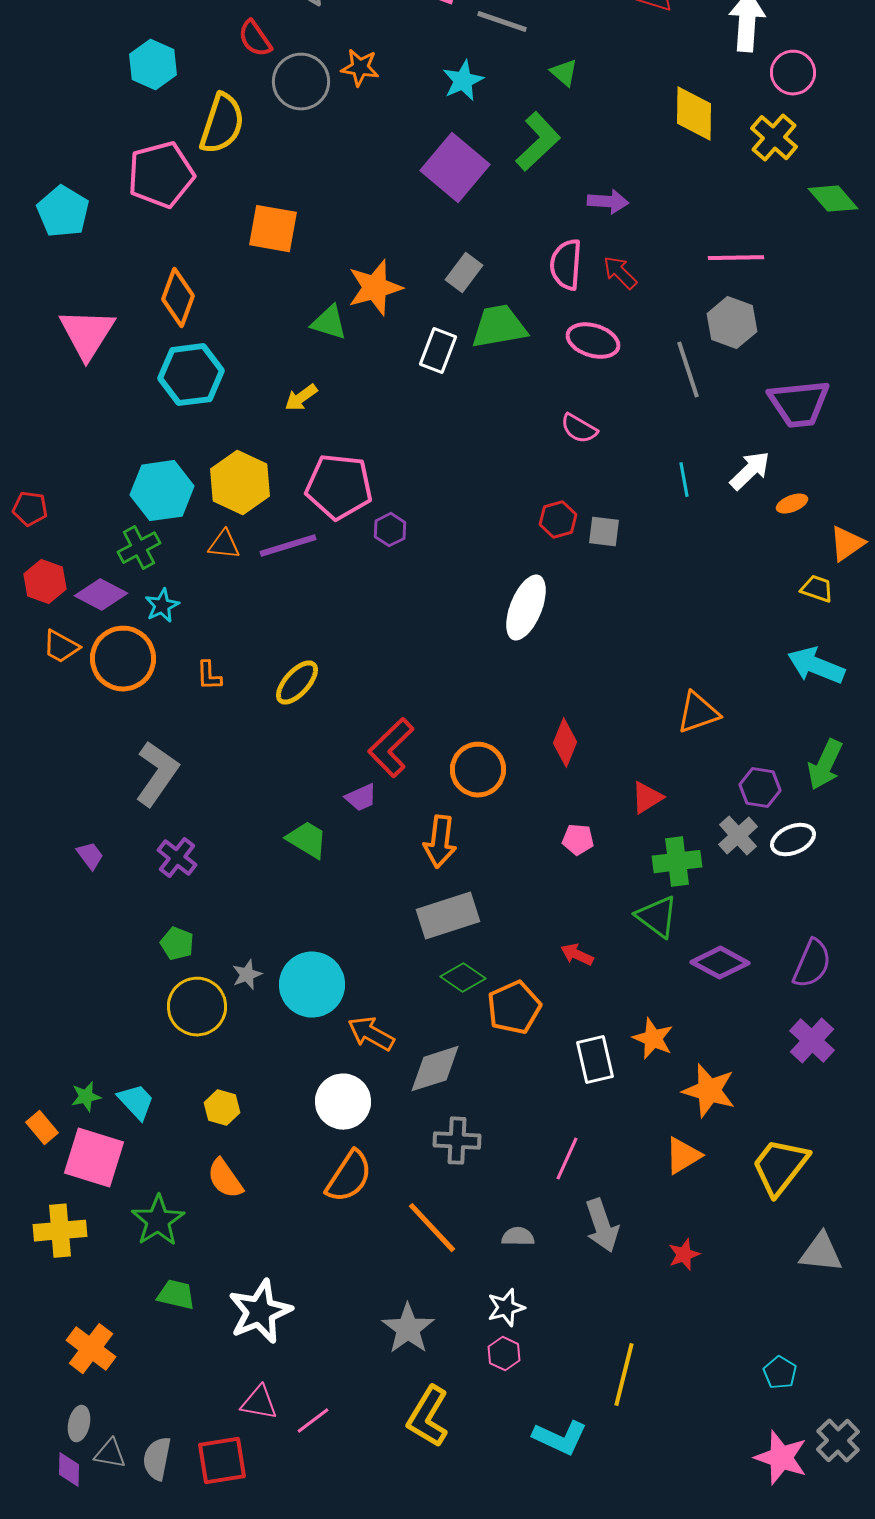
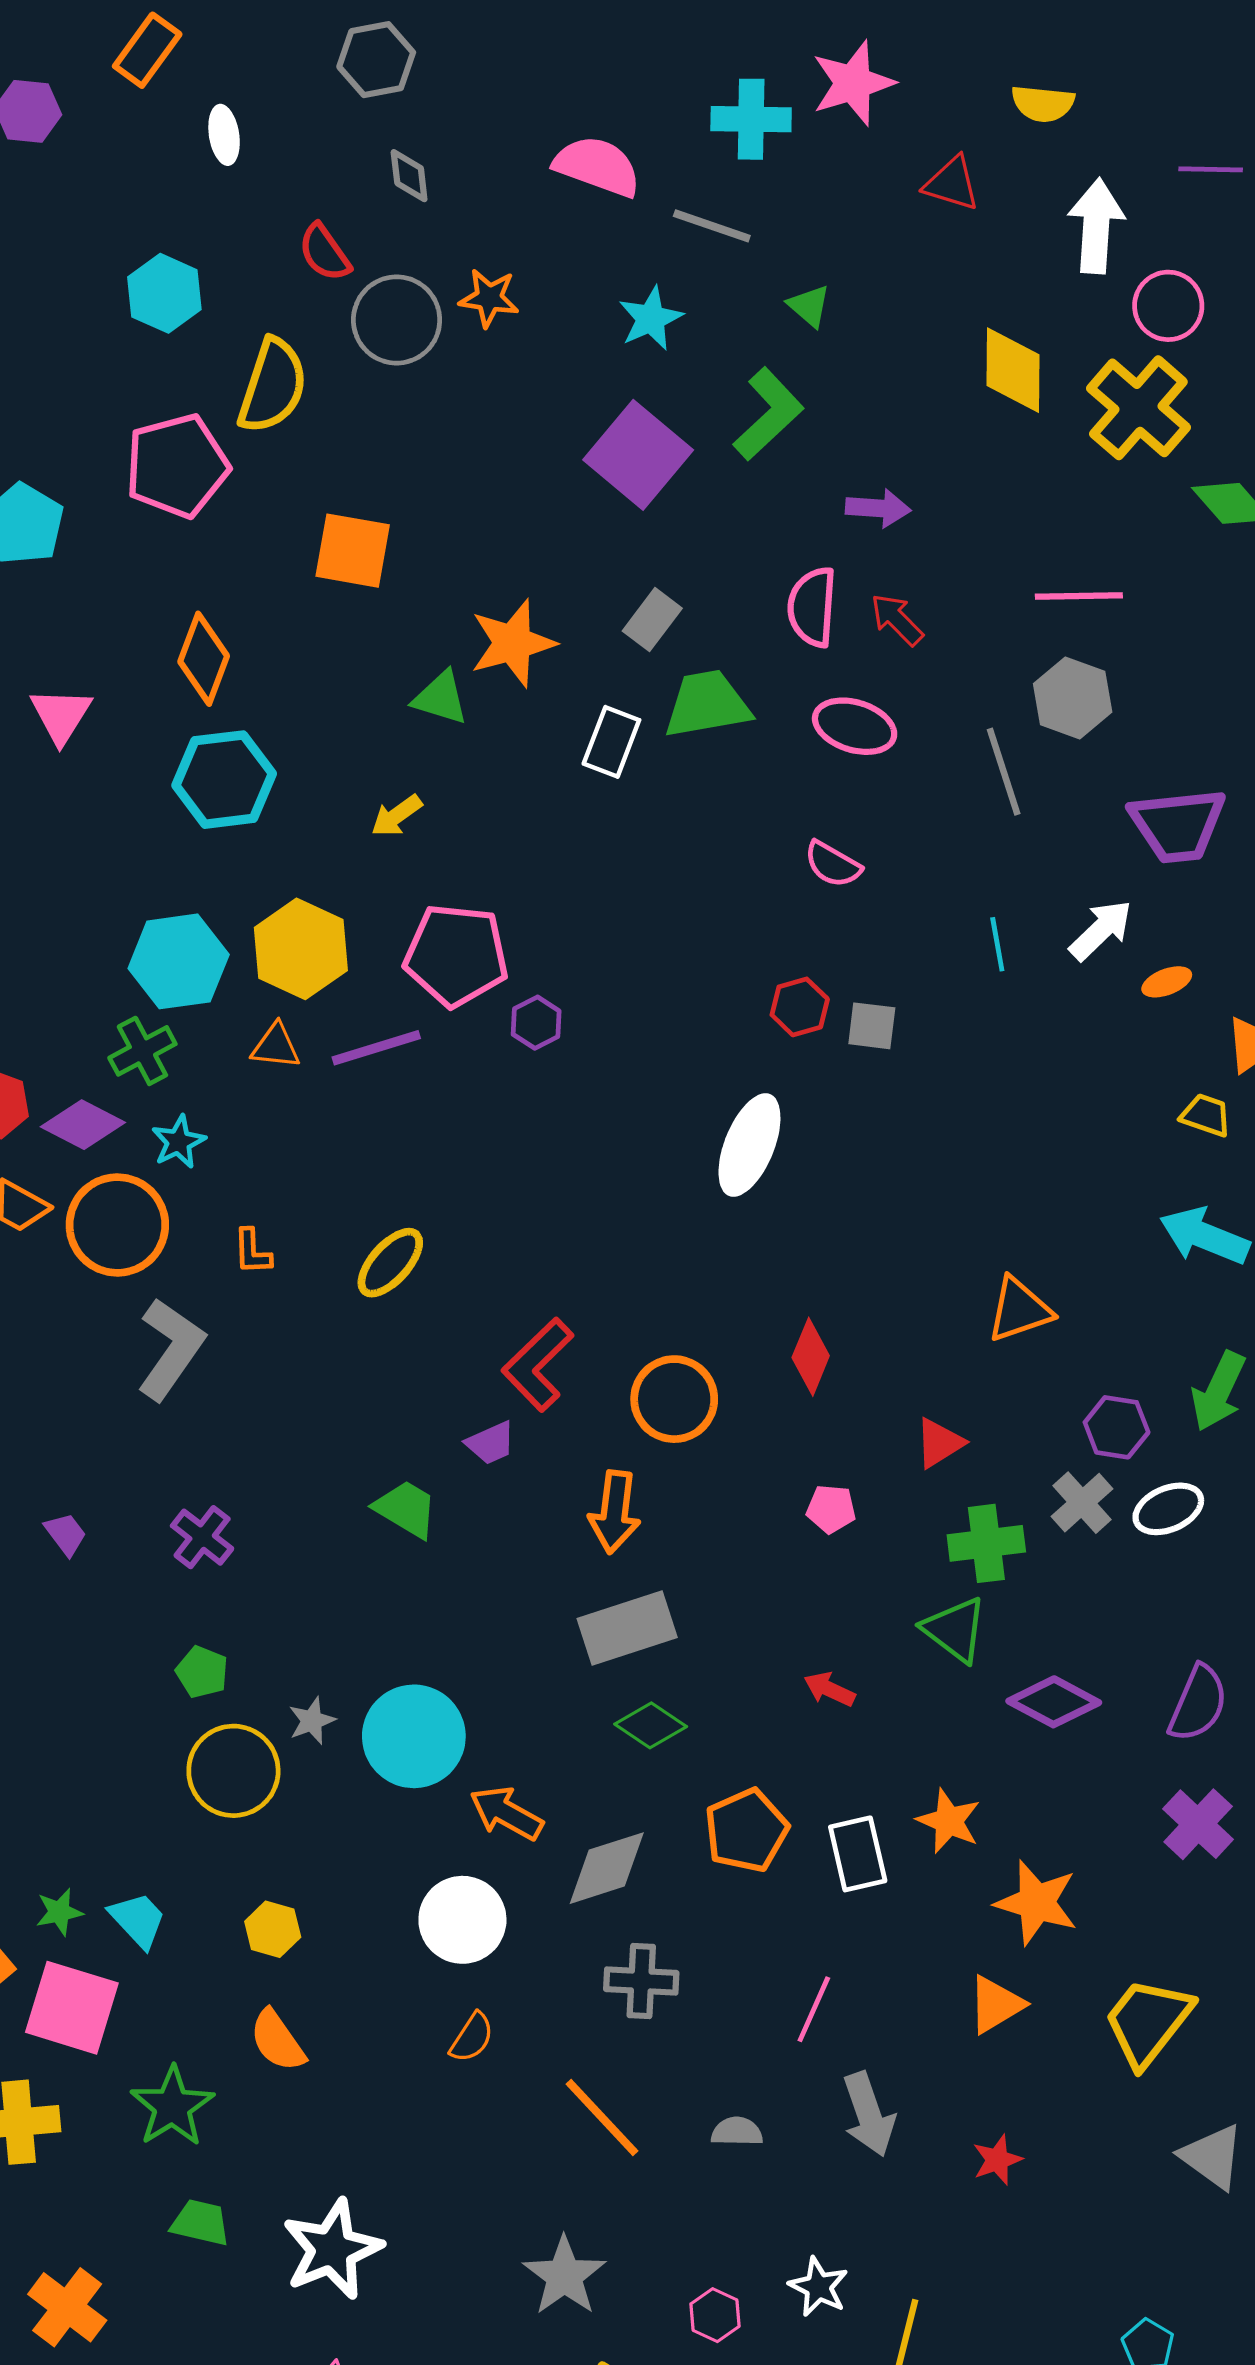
yellow cross: (774, 138) -> (1138, 408), size x1.4
pink triangle: (87, 334) -> (61, 715), size x0.7
gray L-shape: (157, 774) -> (171, 1349), moved
orange pentagon: (514, 1008) -> (746, 1830), moved
orange semicircle: (349, 1177) -> (472, 2037), size x0.6
gray triangle: (821, 1253) -> (1212, 2157), turned 30
white star: (506, 1308) -> (818, 2287), moved, turned -30

